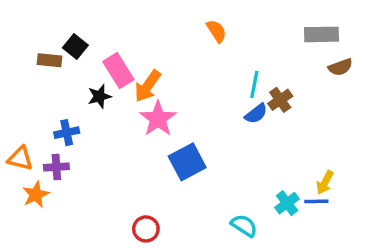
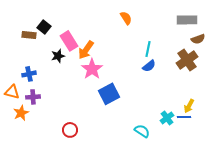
brown cross: (280, 100) -> (187, 60), moved, size x1.5
blue cross: (67, 133) -> (29, 74), moved
red circle: (146, 229) -> (70, 130), moved

